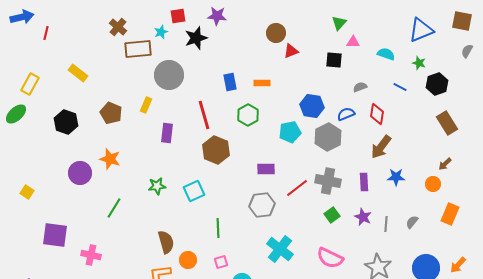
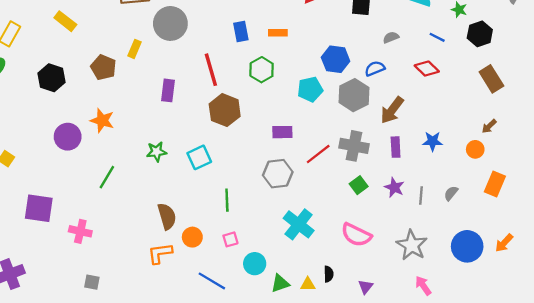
yellow rectangle: (146, 105) -> (135, 49), moved
red diamond: (377, 114) -> (427, 69), moved, turned -55
brown arrow: (381, 147) -> (392, 110), moved

